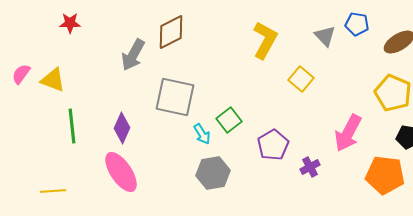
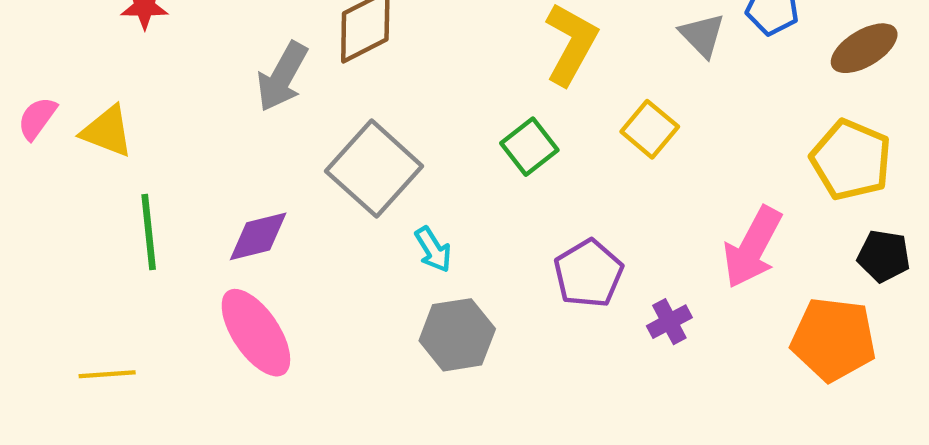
gray square: (175, 97) -> (374, 169), turned 30
green square: (229, 120) -> (529, 147), moved
purple diamond: (122, 128) -> (258, 236), turned 52

